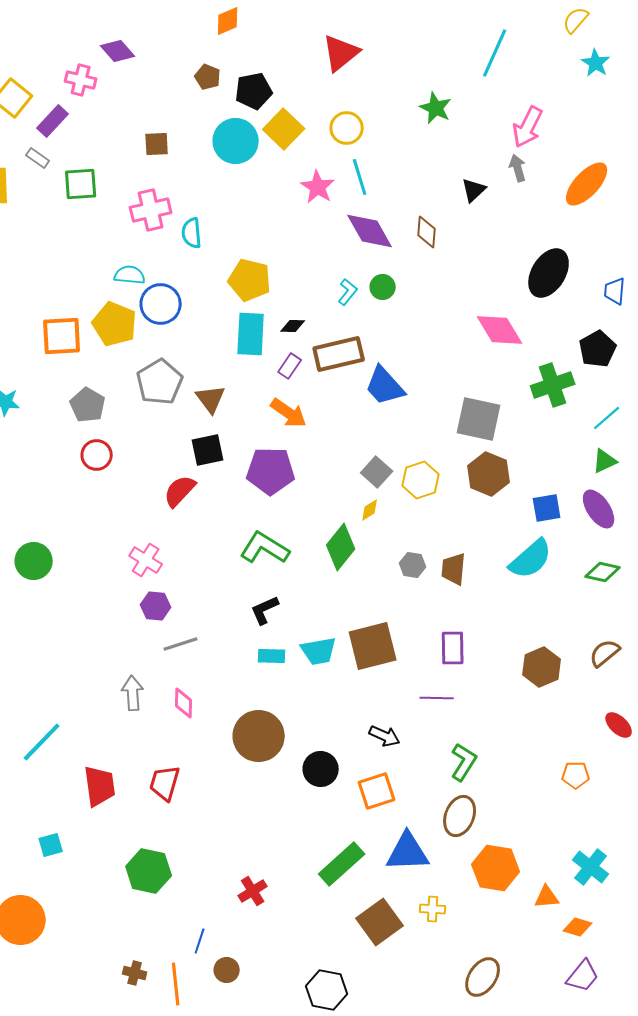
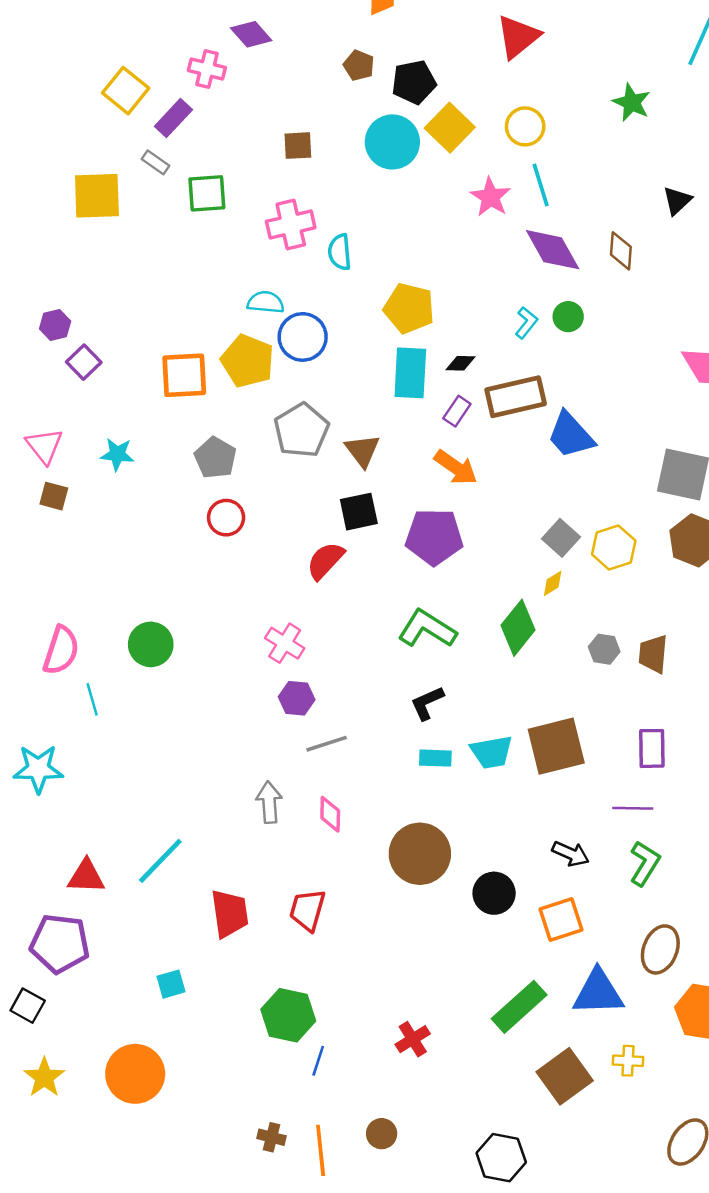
green L-shape: (464, 762) -> (645, 863), moved
blue line: (200, 941) -> (318, 1061), moved

